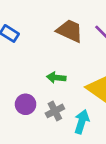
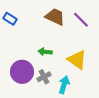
purple circle: (26, 104) -> (22, 72), size x1.5

